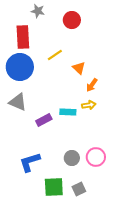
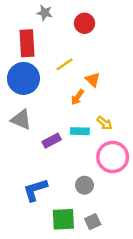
orange arrow: (92, 85) -> (77, 97), moved
yellow arrow: (89, 105) -> (104, 123), turned 48
pink circle: (96, 157) -> (113, 157), moved, size x1.4

